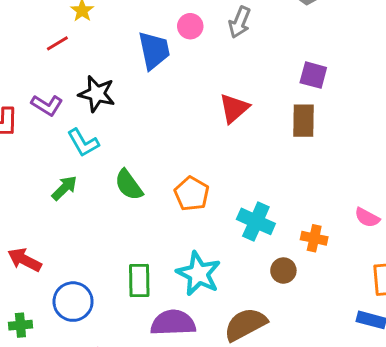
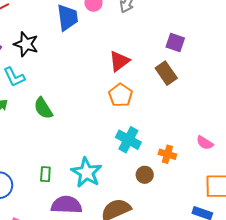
brown rectangle: (304, 121) -> (166, 73), turned -40
orange pentagon: (192, 194) -> (121, 95), moved
green rectangle: (139, 280) -> (45, 174), size x0.7

